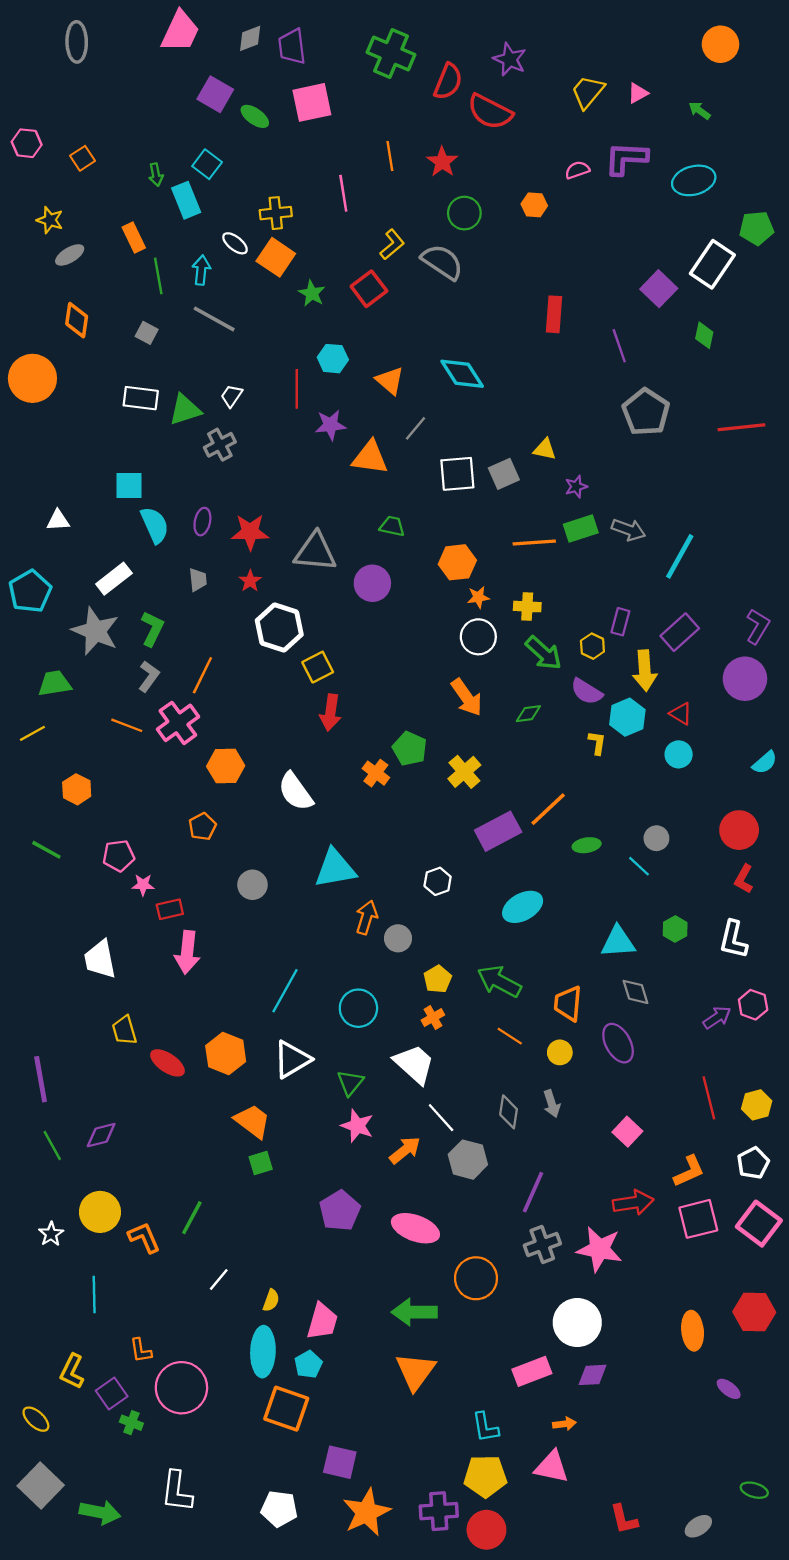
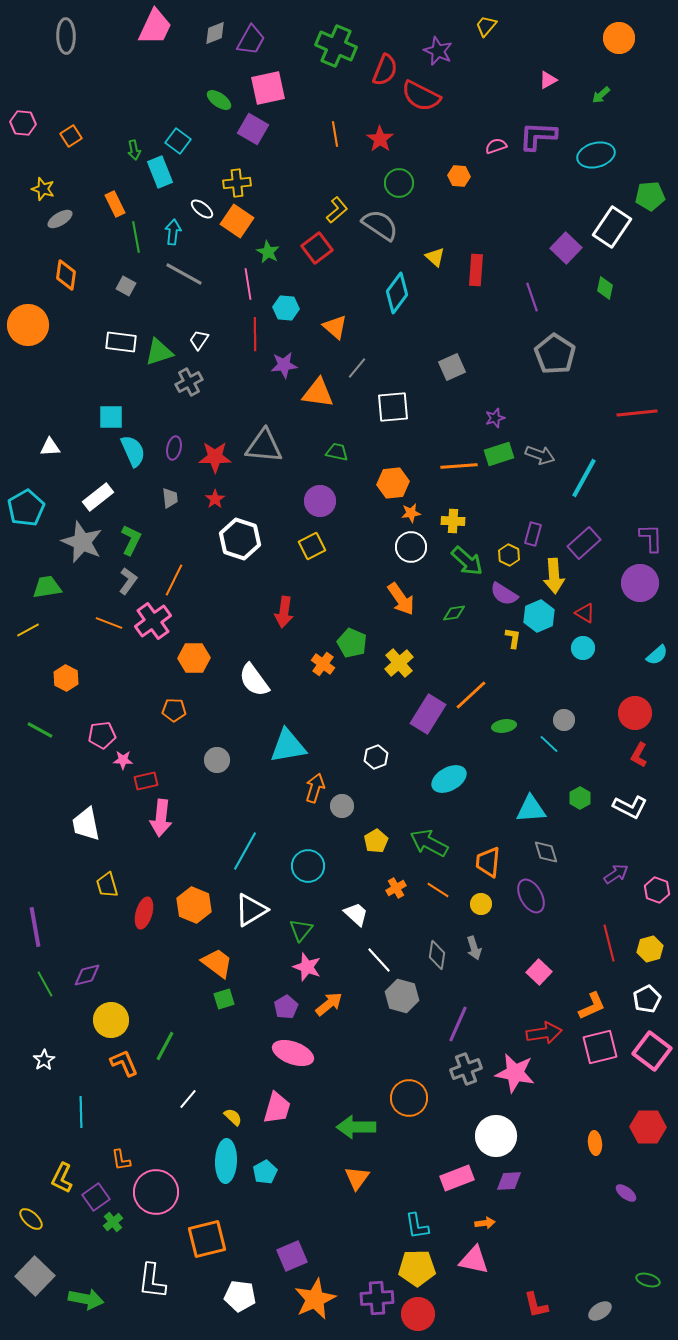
purple trapezoid: (292, 47) -> (251, 40), turned -144
yellow trapezoid: (588, 92) -> (486, 26), moved, size x0.7
purple square: (215, 94) -> (253, 129), moved
green arrow: (700, 111) -> (601, 95), turned -78
pink line: (343, 193) -> (248, 284), moved
cyan diamond: (462, 374) -> (397, 293), moved, turned 69
red line: (741, 427) -> (637, 413), moved
yellow triangle: (545, 449) -> (435, 257), moved, turned 30
gray square: (504, 474) -> (452, 367), moved
gray triangle: (315, 552) -> (264, 446), moved
purple L-shape: (758, 626) -> (651, 538), turned -32
yellow square: (318, 667) -> (312, 546), moved
orange pentagon: (202, 827) -> (174, 710), turned 30
purple rectangle: (498, 831) -> (428, 714), turned -30
white L-shape: (733, 939) -> (630, 807), turned -76
pink hexagon: (753, 1005) -> (657, 890), moved
orange cross: (433, 1017) -> (396, 888), moved
red ellipse: (167, 1063) -> (144, 913), turned 72
white trapezoid: (414, 1064) -> (356, 914), size x0.7
orange arrow: (405, 1150) -> (329, 1004), moved
purple pentagon: (340, 1211) -> (286, 1007), moved, size x0.7
yellow circle: (100, 1212) -> (111, 1020), moved
pink ellipse: (415, 1228) -> (293, 1053), moved
yellow semicircle: (271, 1300) -> (233, 1117), turned -66
pink trapezoid: (322, 1321) -> (277, 1108), moved
orange ellipse: (693, 1331) -> (595, 1143), size x0.7
orange triangle: (415, 1371) -> (357, 1178), size x0.7
orange square: (286, 1409) -> (207, 1239), moved, turned -33
green cross: (131, 1423) -> (113, 1222), turned 30
purple square: (340, 1462) -> (292, 1256), turned -36

